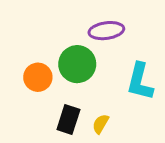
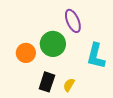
purple ellipse: (106, 31) -> (73, 21), turned 75

